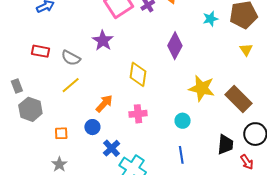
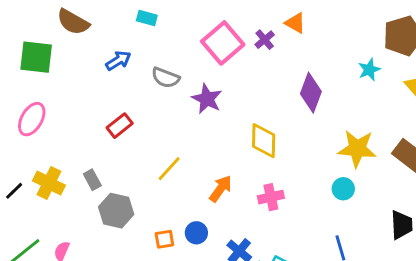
cyan star: (210, 19) -> (369, 70), moved
red rectangle: (40, 51) -> (120, 126), turned -42
gray semicircle: (71, 58) -> (166, 78), moved
cyan circle: (183, 121) -> (343, 189), moved
blue circle: (92, 127) -> (196, 233), moved

